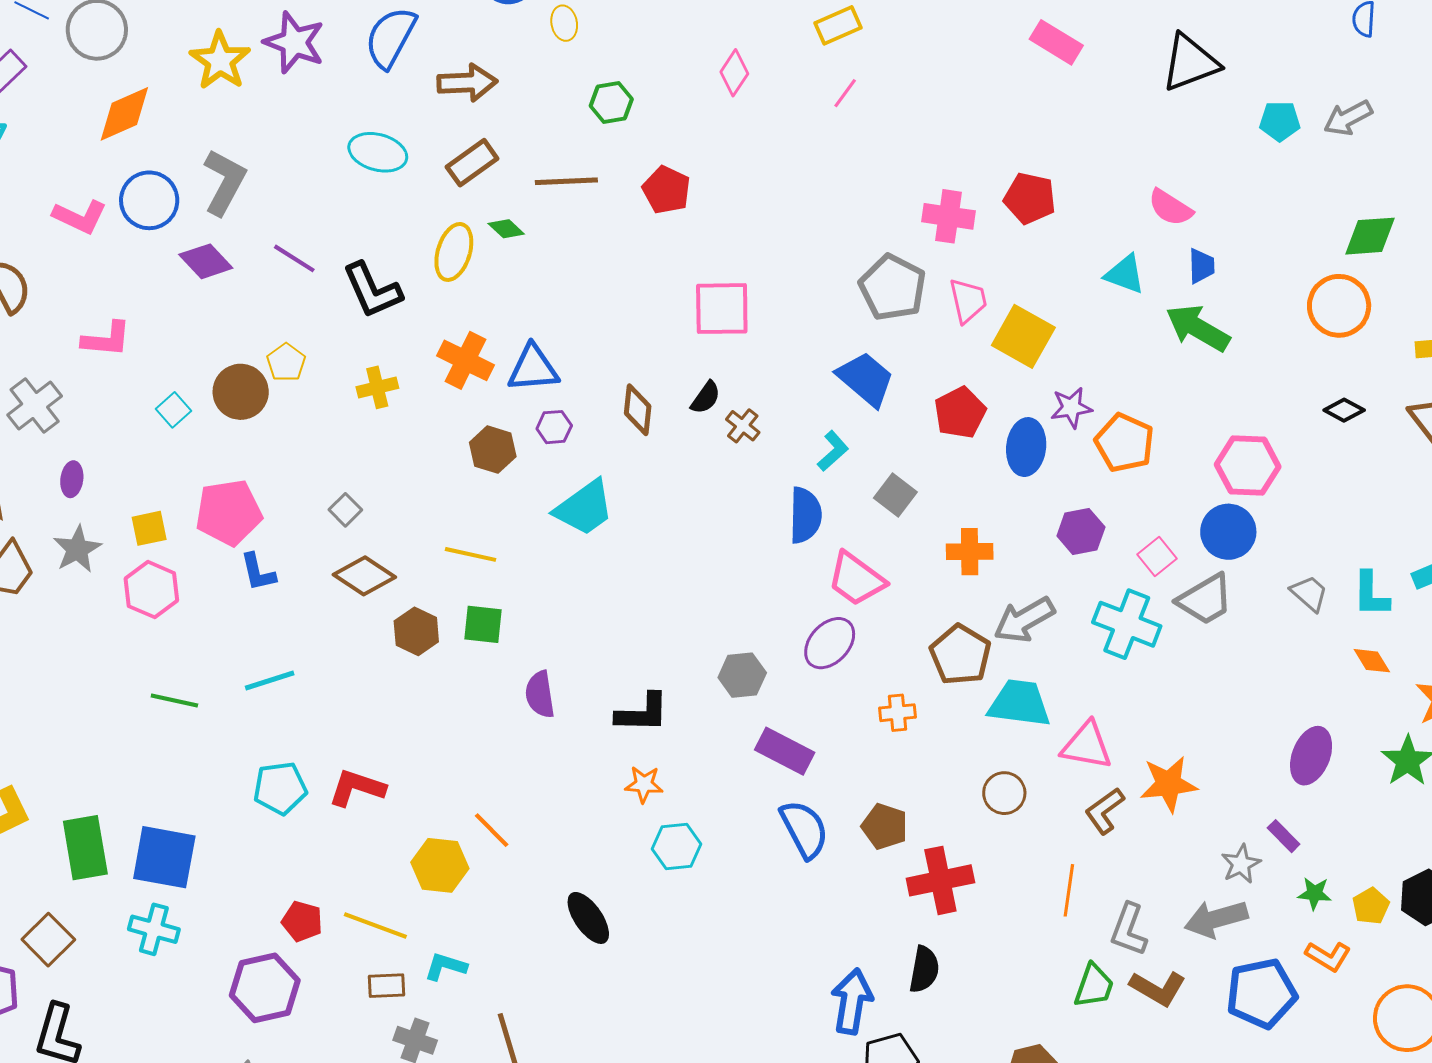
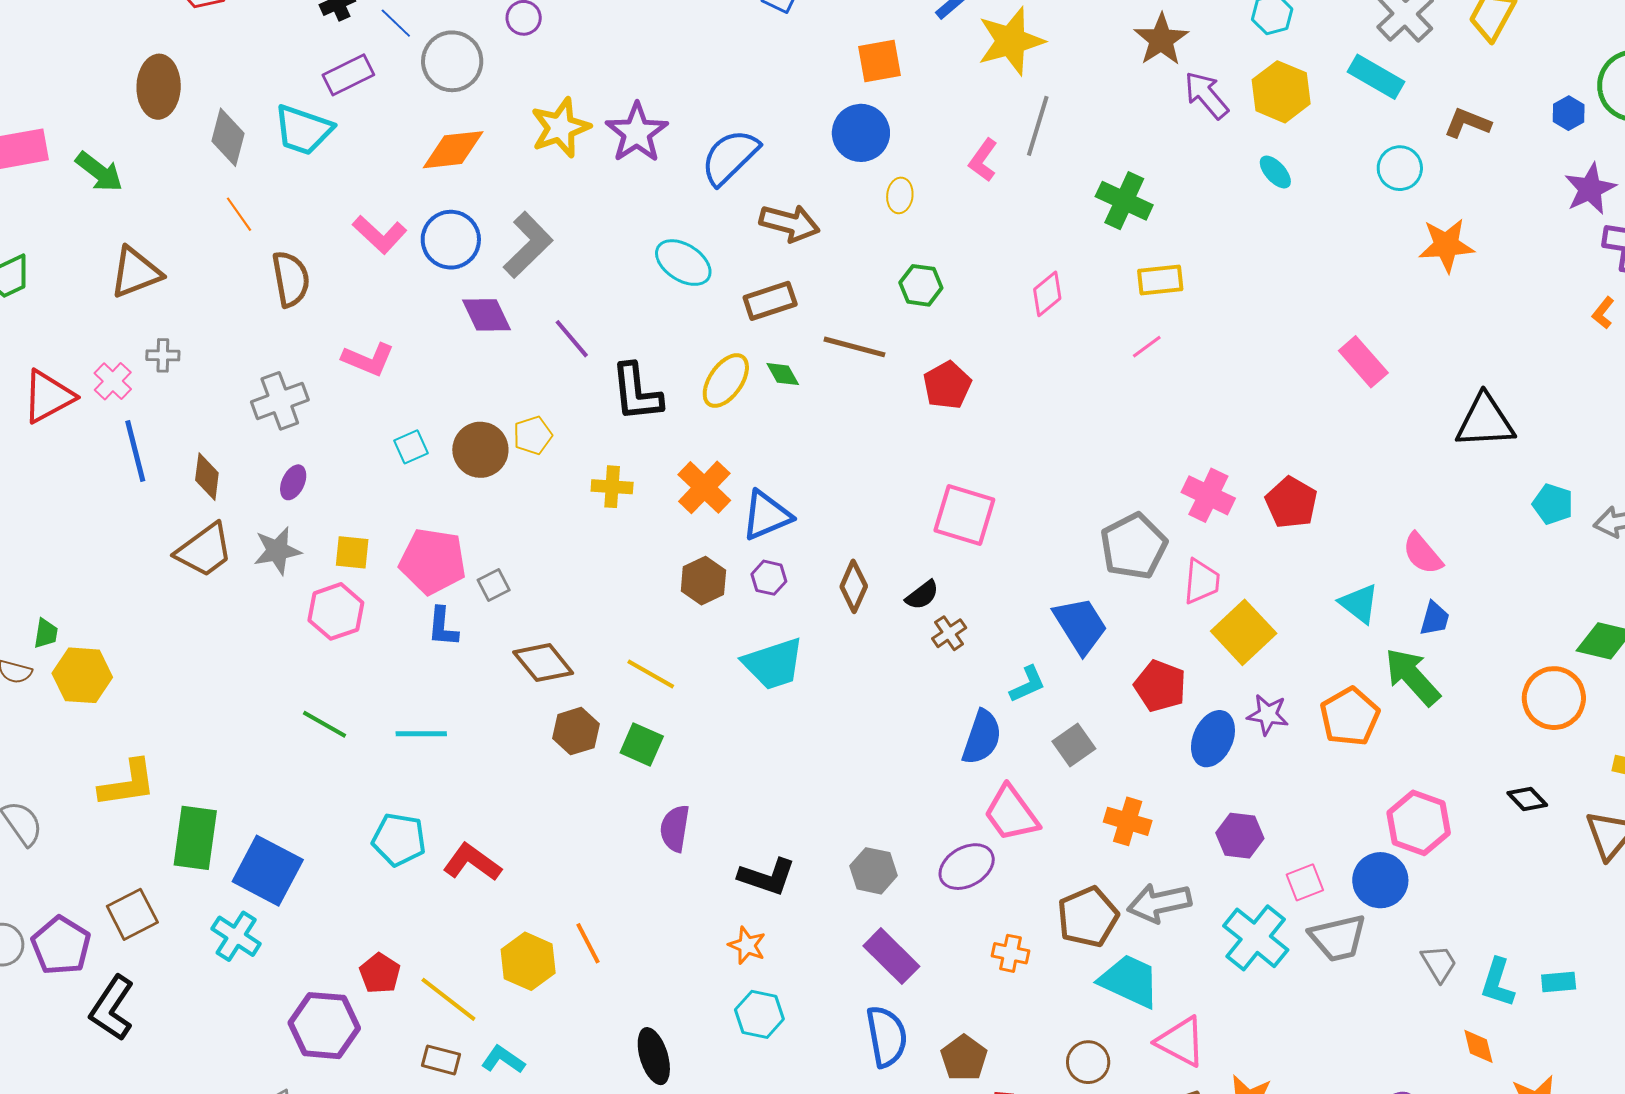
blue triangle: (533, 368) -> (766, 515), turned -36
red pentagon: (960, 413) -> (1160, 686), turned 30
orange pentagon: (1124, 443) -> (1350, 717), moved
gray square: (345, 510) -> (494, 585), moved

